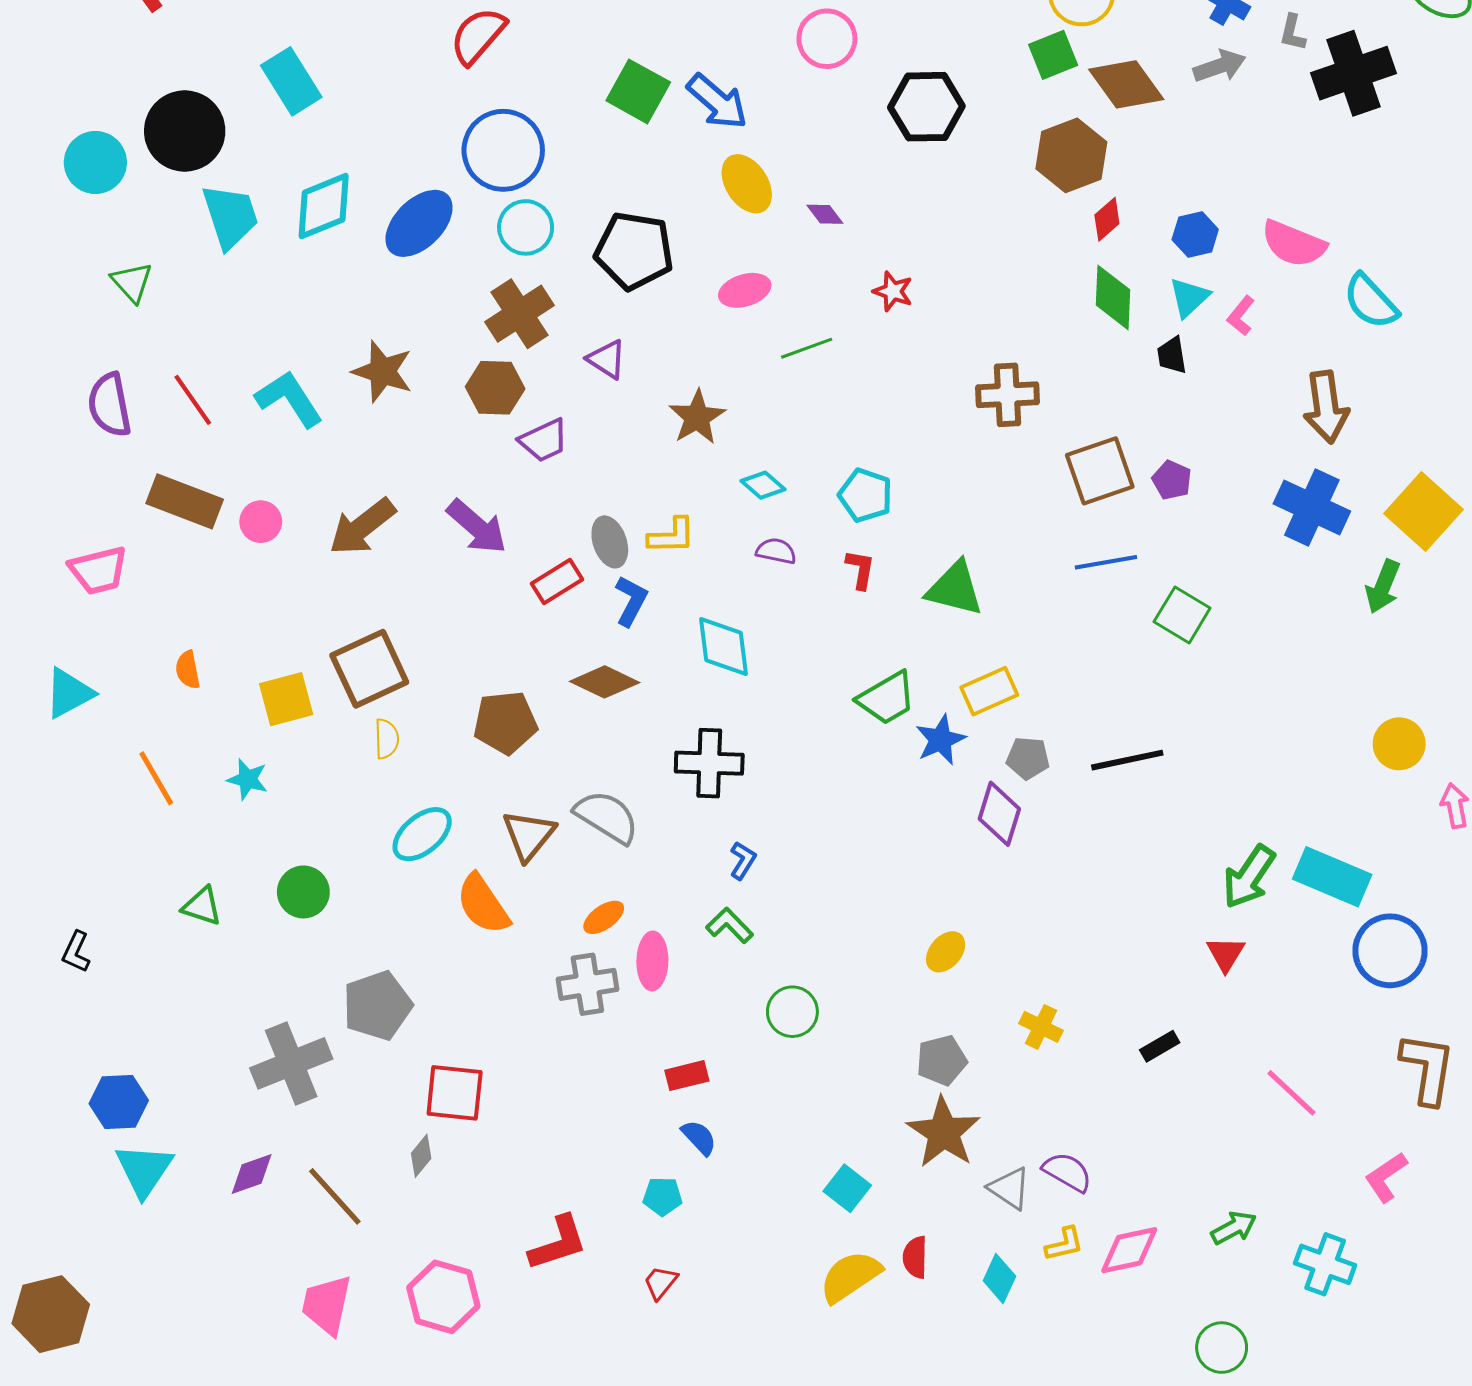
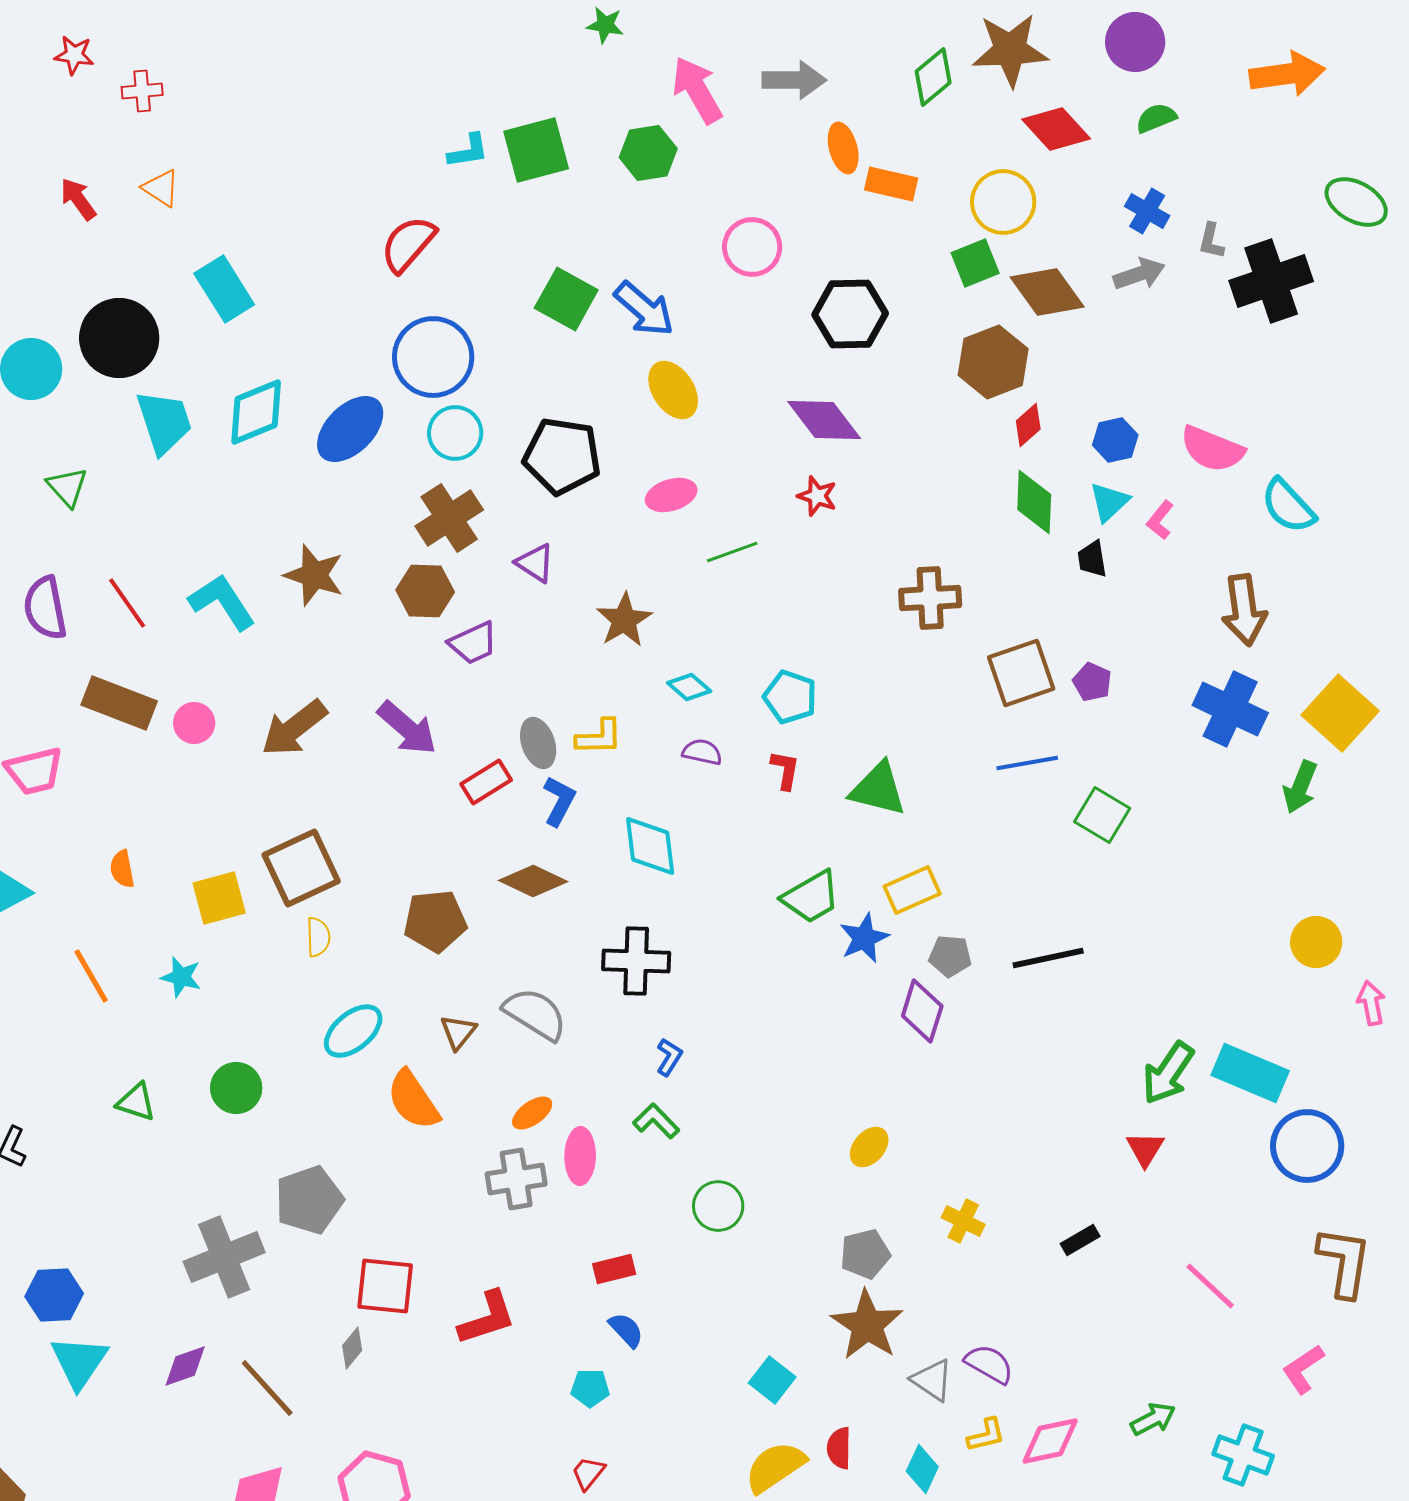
purple diamond: (825, 214) -> (824, 420), moved, size x2.0
brown triangle: (529, 835) -> (458, 1032), size x0.7
red L-shape: (558, 1243) -> (487, 1318), moved

